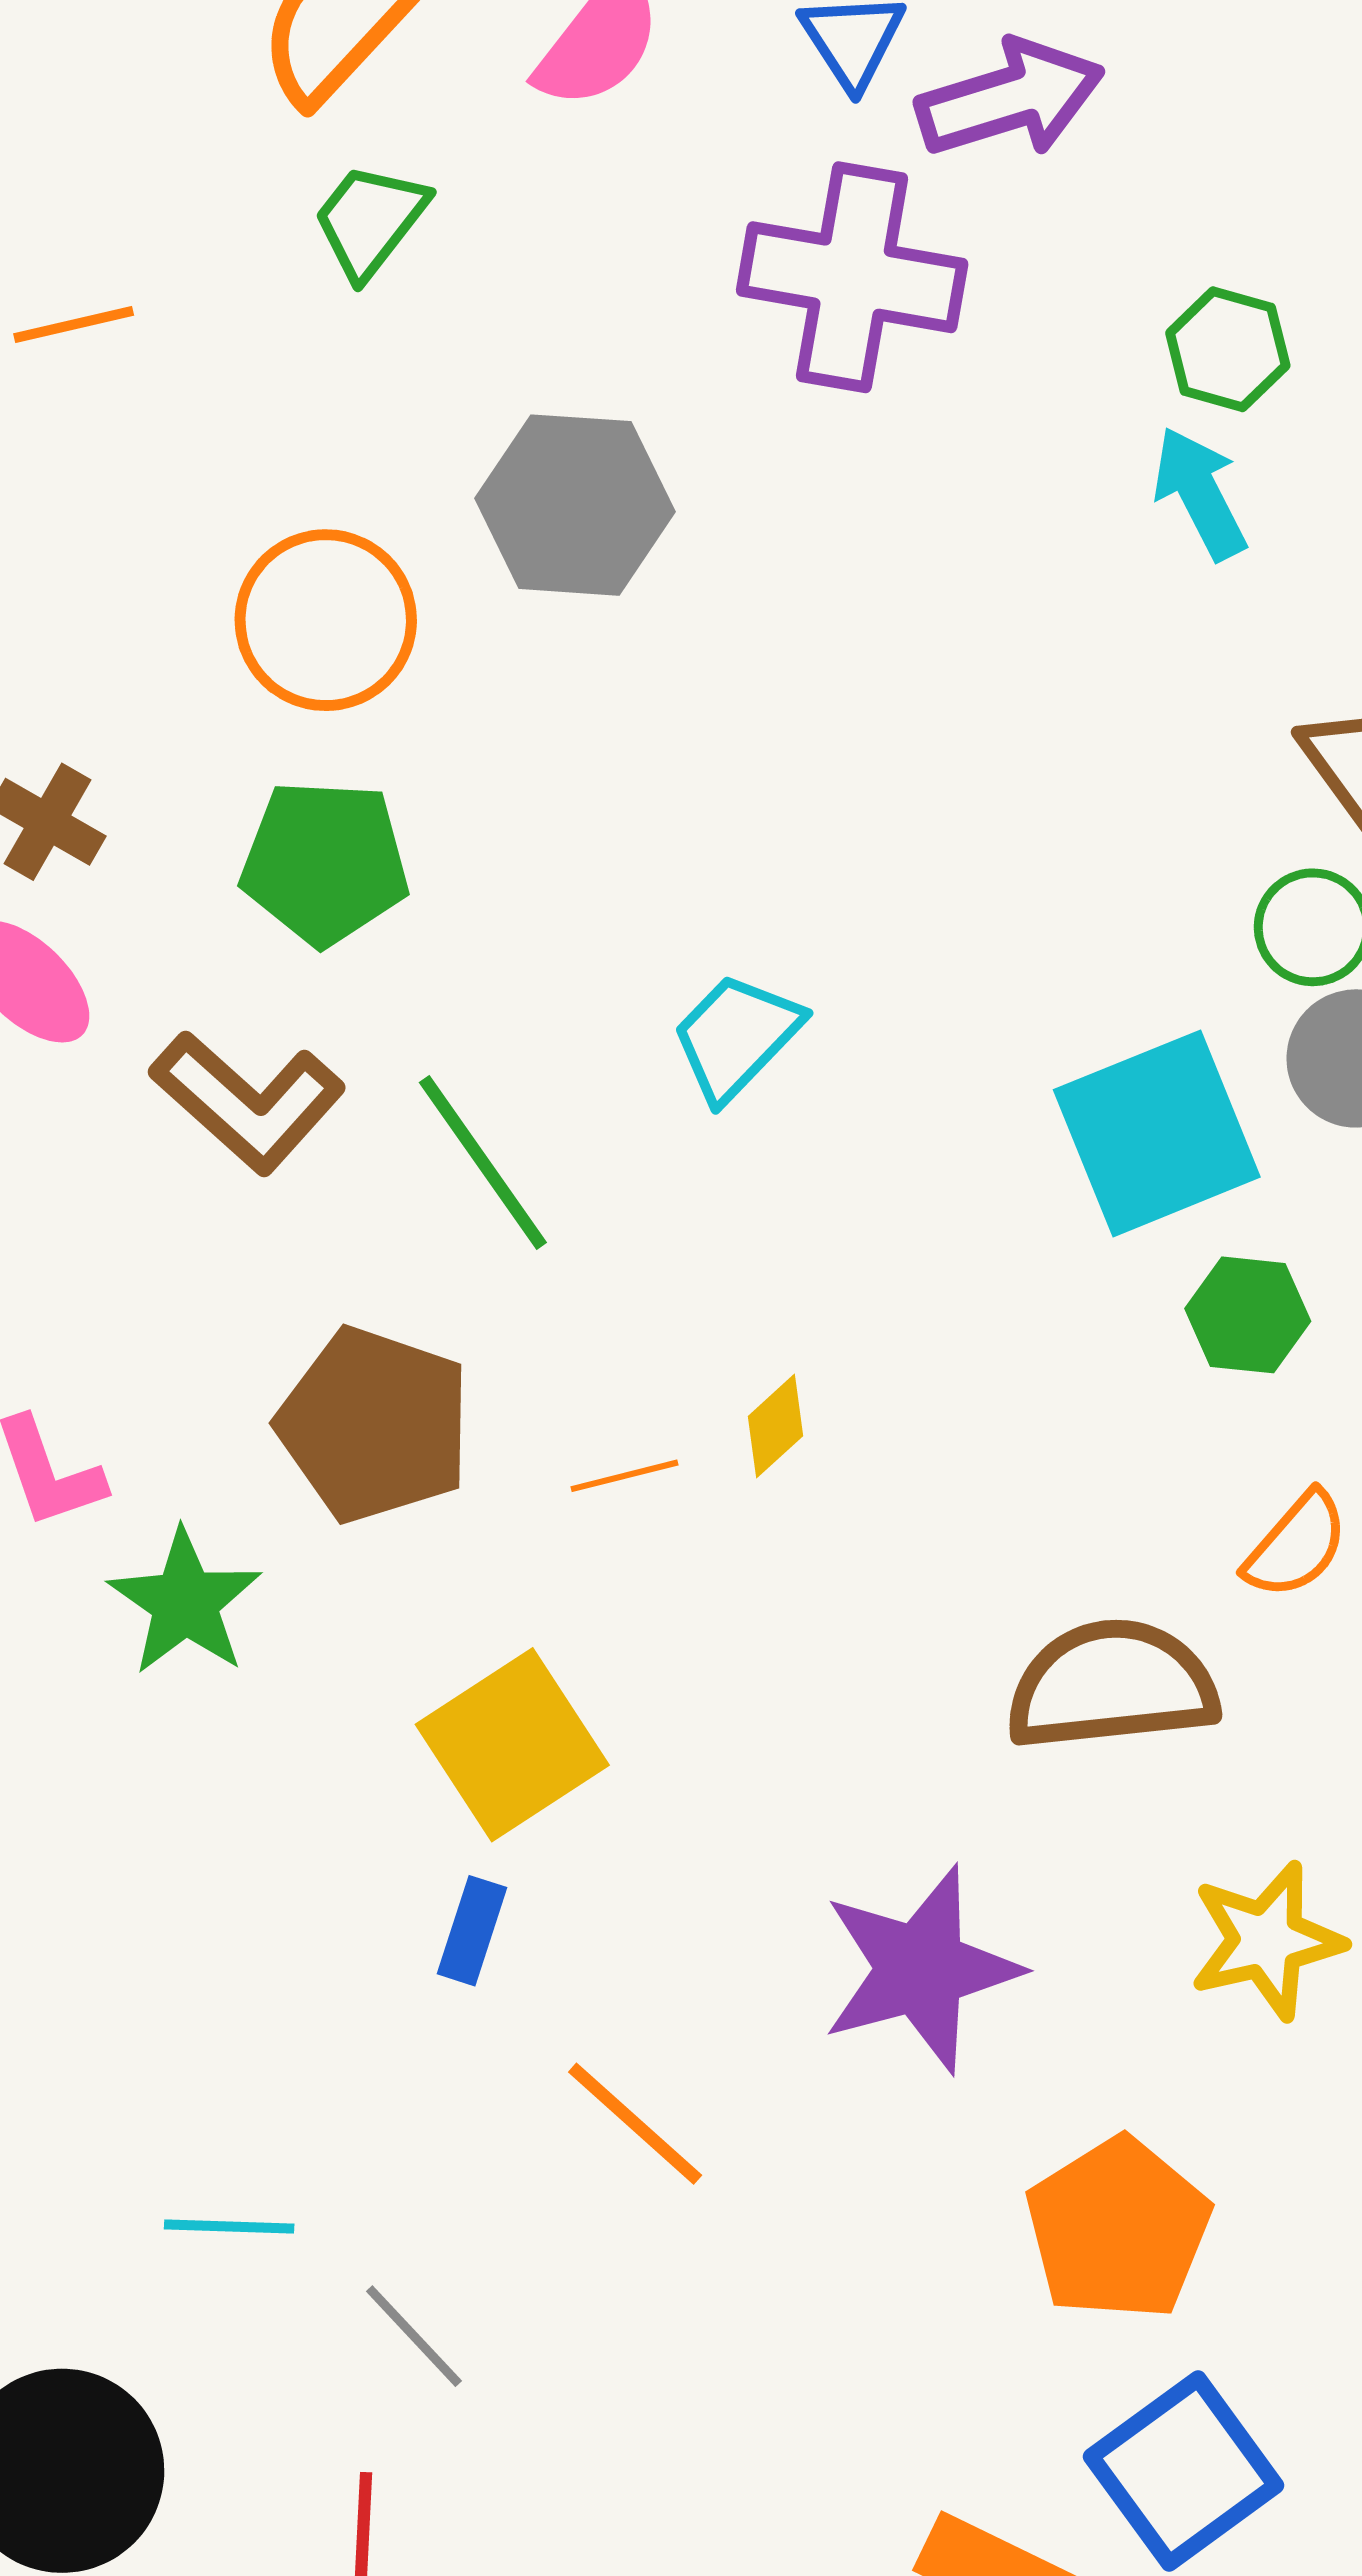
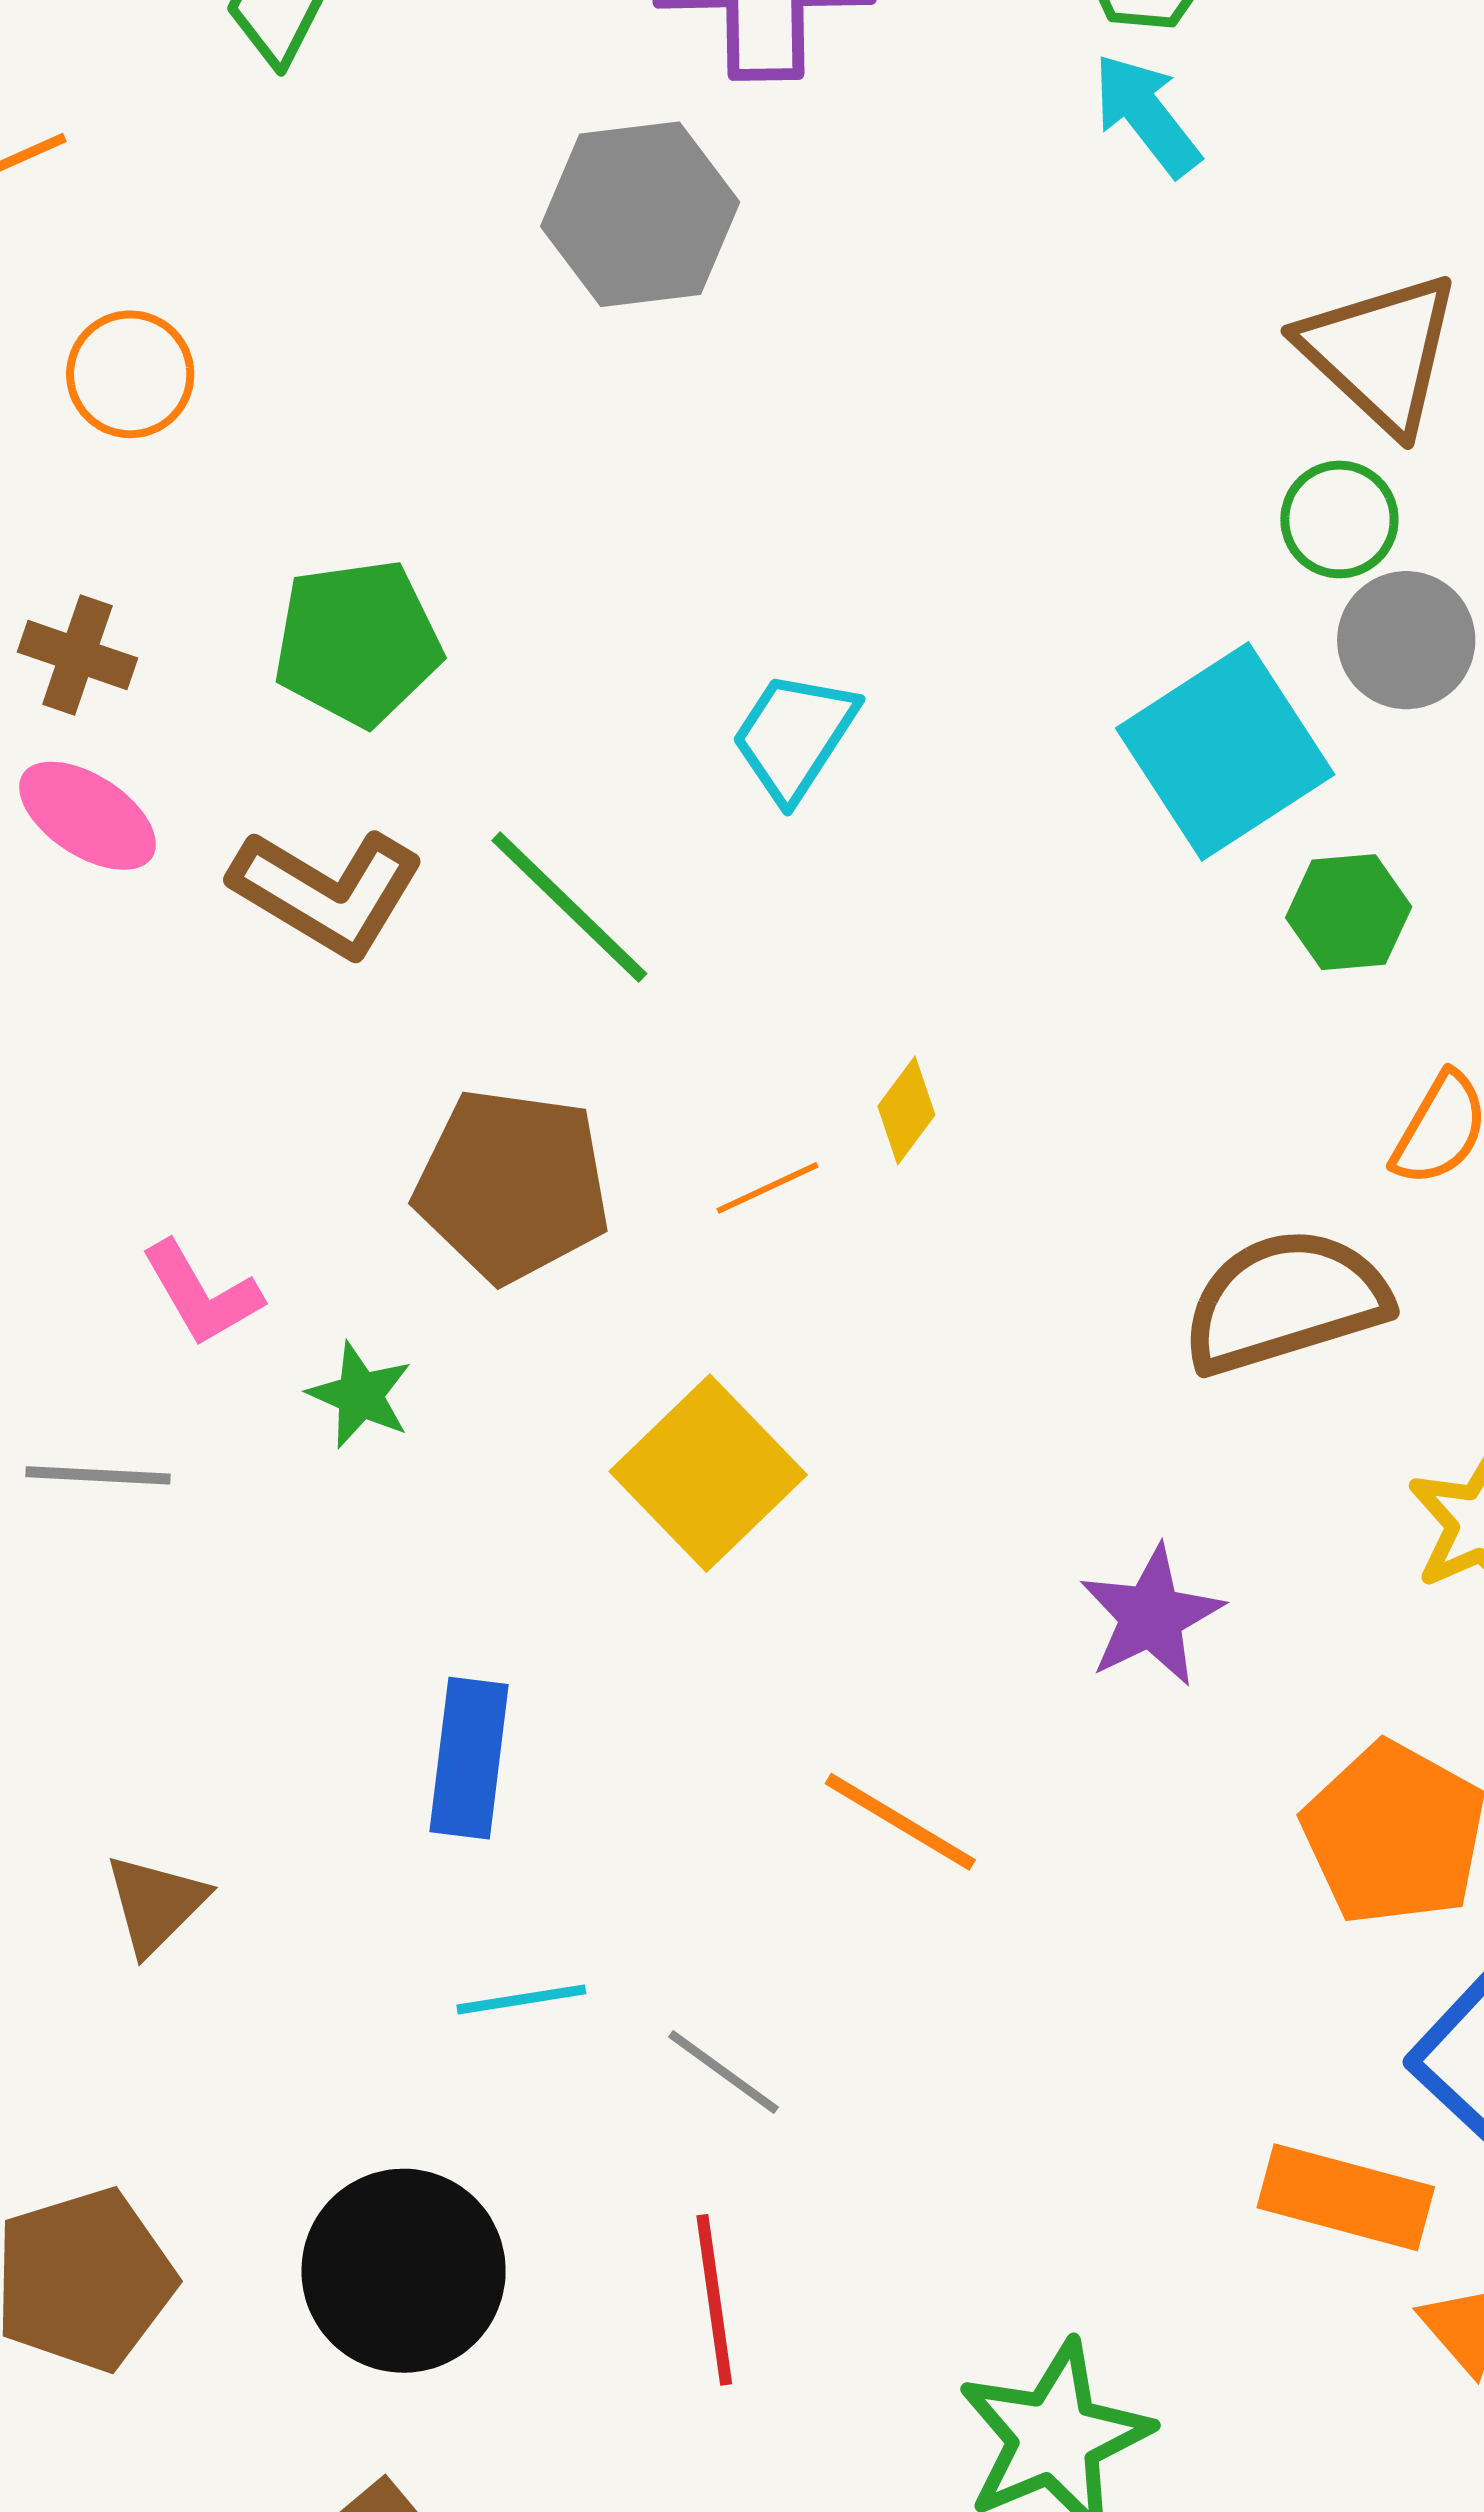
gray hexagon: (575, 505) -> (640, 214), moved
orange circle: (326, 620) -> (130, 374), moved, size x0.7
green star: (185, 1602) -> (360, 1395), size x0.7
blue rectangle: (472, 1931) -> (469, 1758), moved, size x1.5
purple star: (921, 1969) -> (1151, 1616), size x0.7

